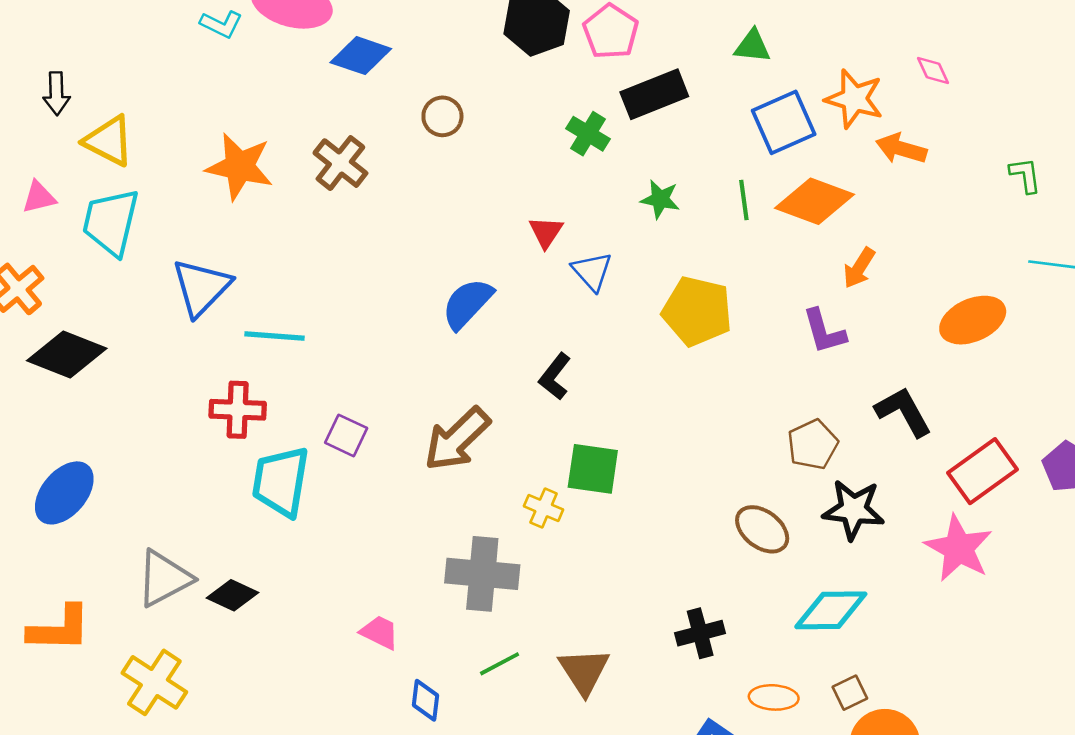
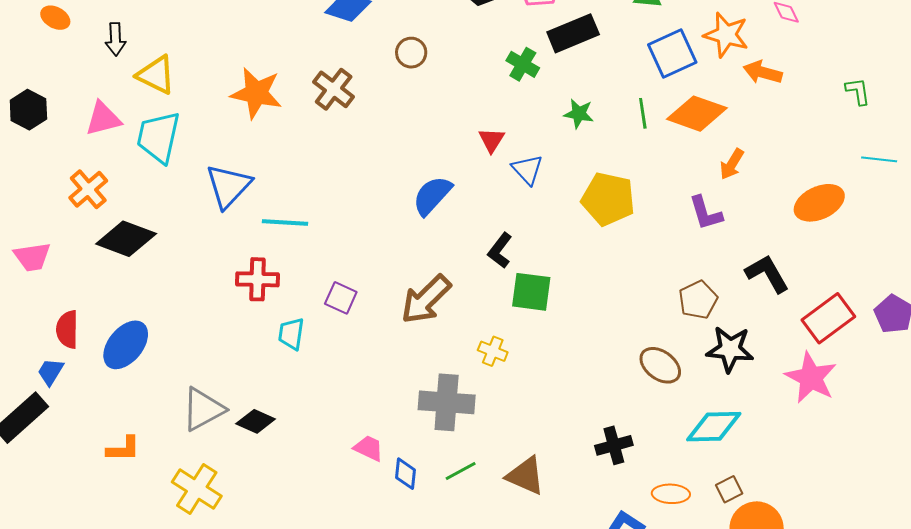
pink triangle: (39, 197) -> (103, 119), size x1.4
green square: (593, 469) -> (531, 292), moved
cyan trapezoid: (281, 482) -> (291, 334), size x0.6
orange L-shape: (59, 629) -> (123, 449), size x0.7
brown triangle: (584, 671) -> (526, 476), turned -33
blue diamond: (426, 700) -> (406, 474), moved

